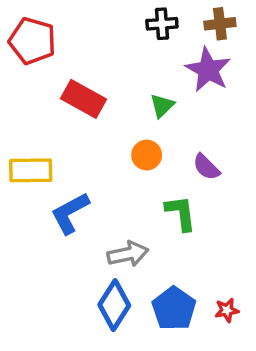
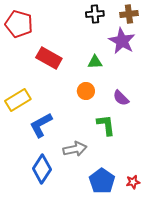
green triangle: (162, 106) -> (95, 62), turned 42
yellow rectangle: (31, 170) -> (18, 100), turned -30
blue diamond: (114, 305) -> (42, 169), moved

